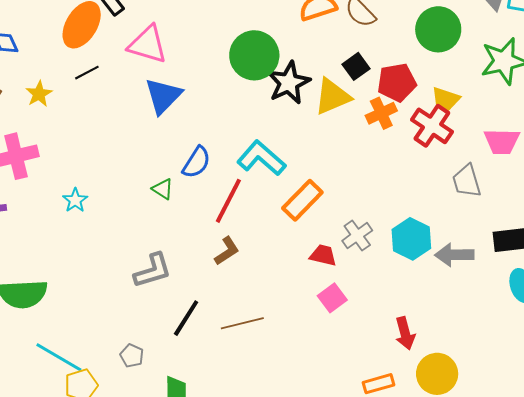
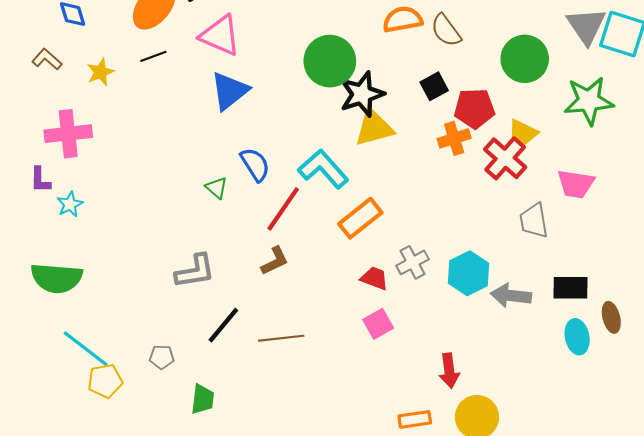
yellow triangle: (332, 97) -> (374, 128), moved
blue semicircle: (196, 162) -> (255, 164), turned -72
cyan star: (75, 200) -> (70, 204), moved
gray pentagon: (132, 356) -> (162, 357), turned -30

